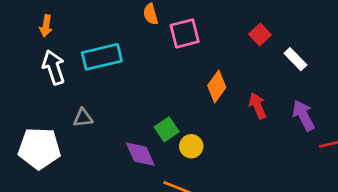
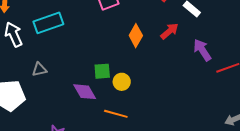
red arrow: (258, 106) -> (169, 31), moved, turned 78
green square: (167, 129) -> (102, 71), turned 36

